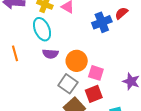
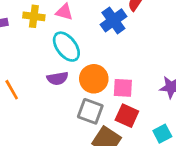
cyan ellipse: (42, 29) -> (66, 47), moved
red square: (94, 94) -> (127, 116), turned -30

